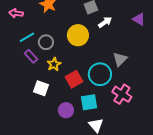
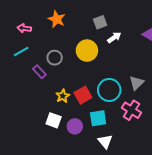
cyan line: (27, 37) -> (21, 52), moved
gray triangle: (120, 59) -> (136, 83), moved
yellow star: (54, 64) -> (63, 96), moved
white square: (41, 88) -> (54, 120), moved

